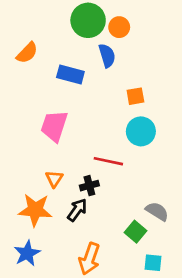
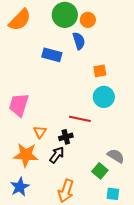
orange semicircle: (27, 53) -> (20, 20), moved, size x1.4
pink trapezoid: (54, 126) -> (19, 105), moved

